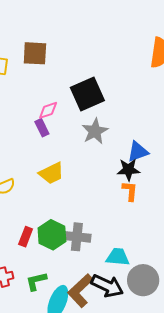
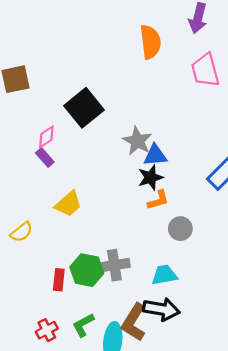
gray star: (95, 131) -> (137, 141), moved
blue triangle: (138, 152) -> (155, 155), turned 30
orange L-shape: (130, 191) -> (158, 200), turned 85
gray circle: (143, 280) -> (180, 229), moved, size x0.7

